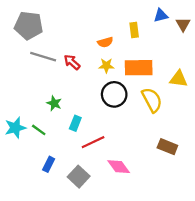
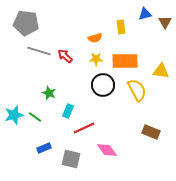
blue rectangle: (49, 164) -> (44, 148), turned 40
gray square: (79, 177) -> (71, 159), turned -30

